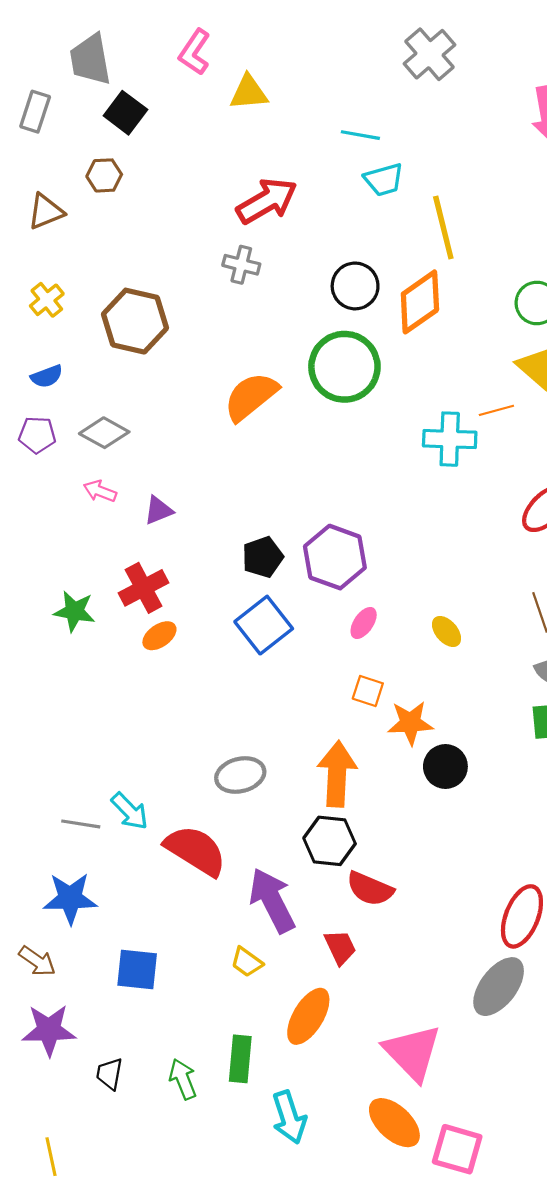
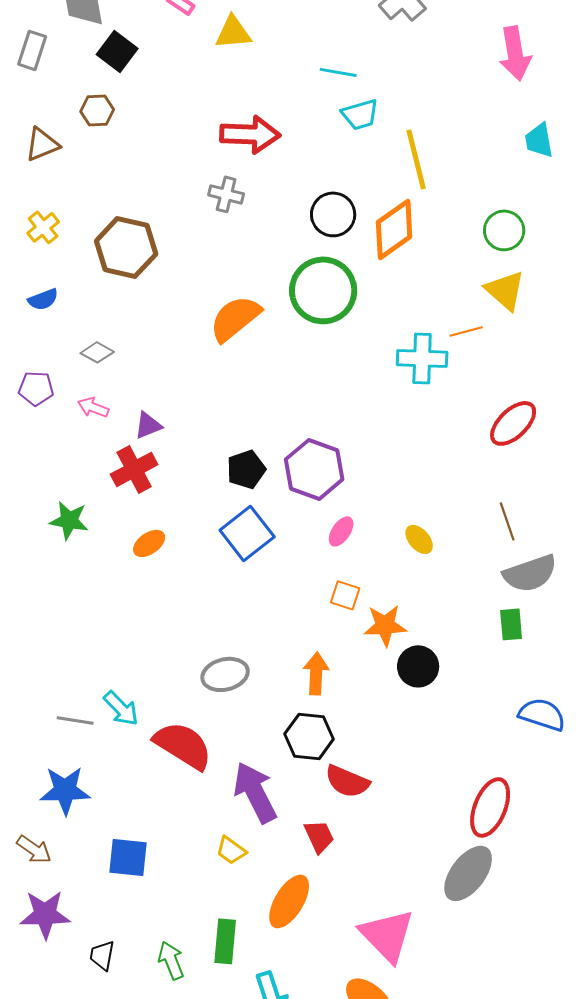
red arrow: (267, 201) -> (250, 134), turned 32
gray diamond: (104, 433) -> (97, 352), size x0.7
purple pentagon: (37, 435) -> (36, 388), moved
red cross: (144, 588) -> (134, 469), moved
orange arrow: (337, 774) -> (316, 673), size x0.7

